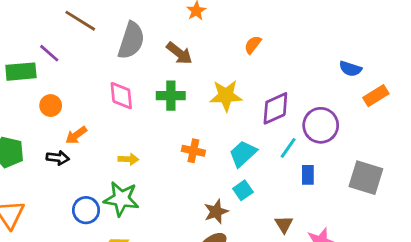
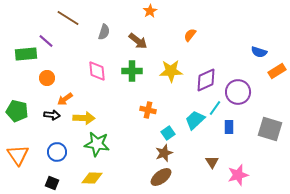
gray semicircle: (131, 40) -> (104, 32), size x0.6
cyan trapezoid: (243, 154) -> (195, 120), moved
yellow arrow: (128, 159) -> (84, 118), moved, size x1.5
cyan square: (243, 190) -> (168, 133), moved
blue circle: (86, 210) -> (57, 152), moved

